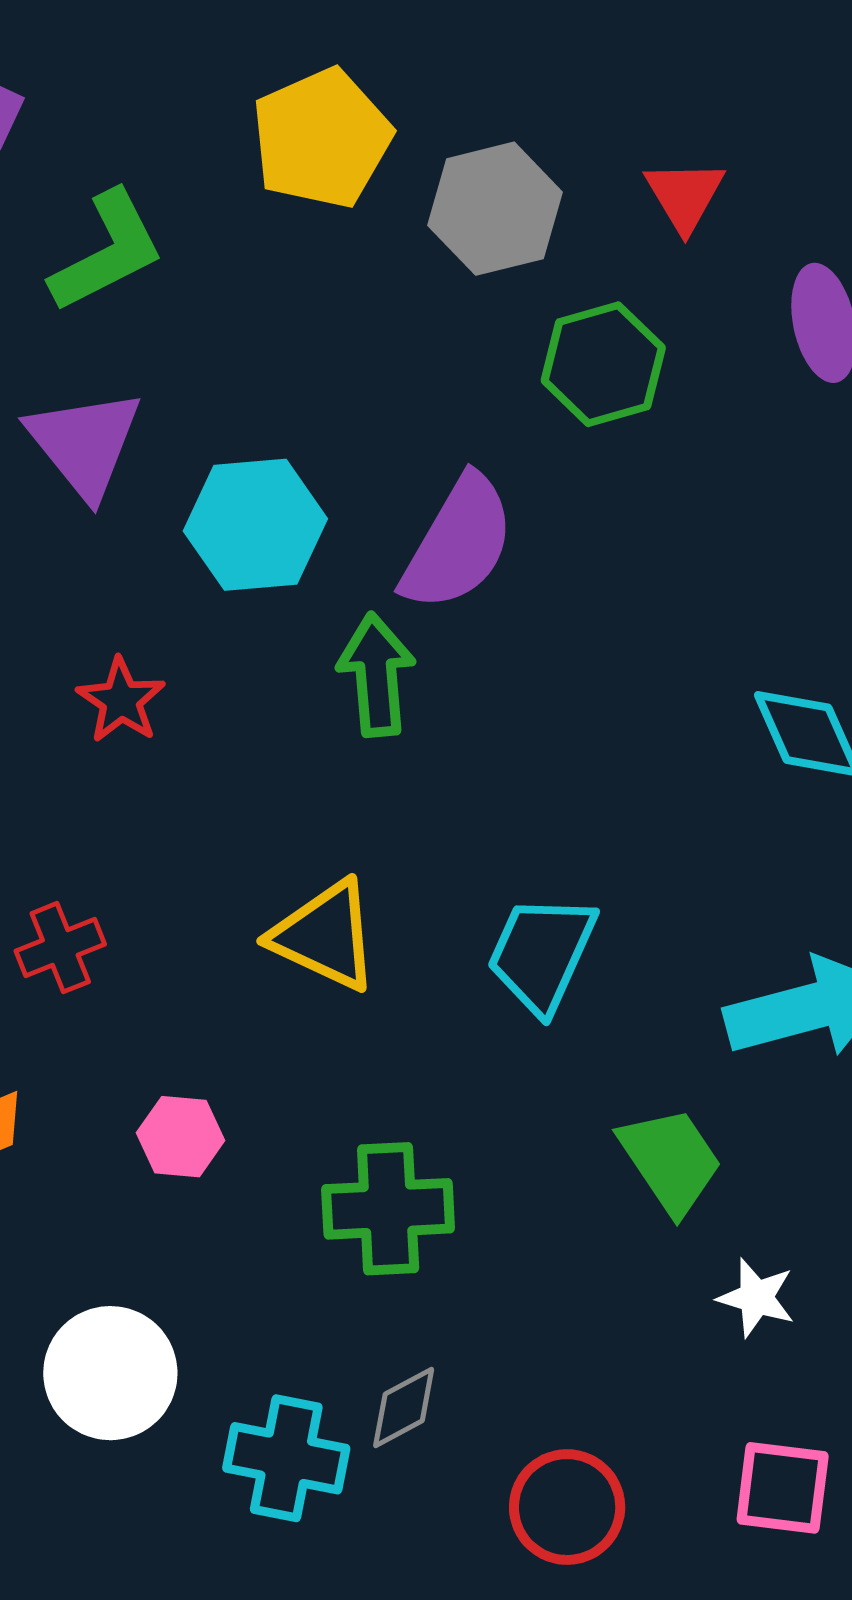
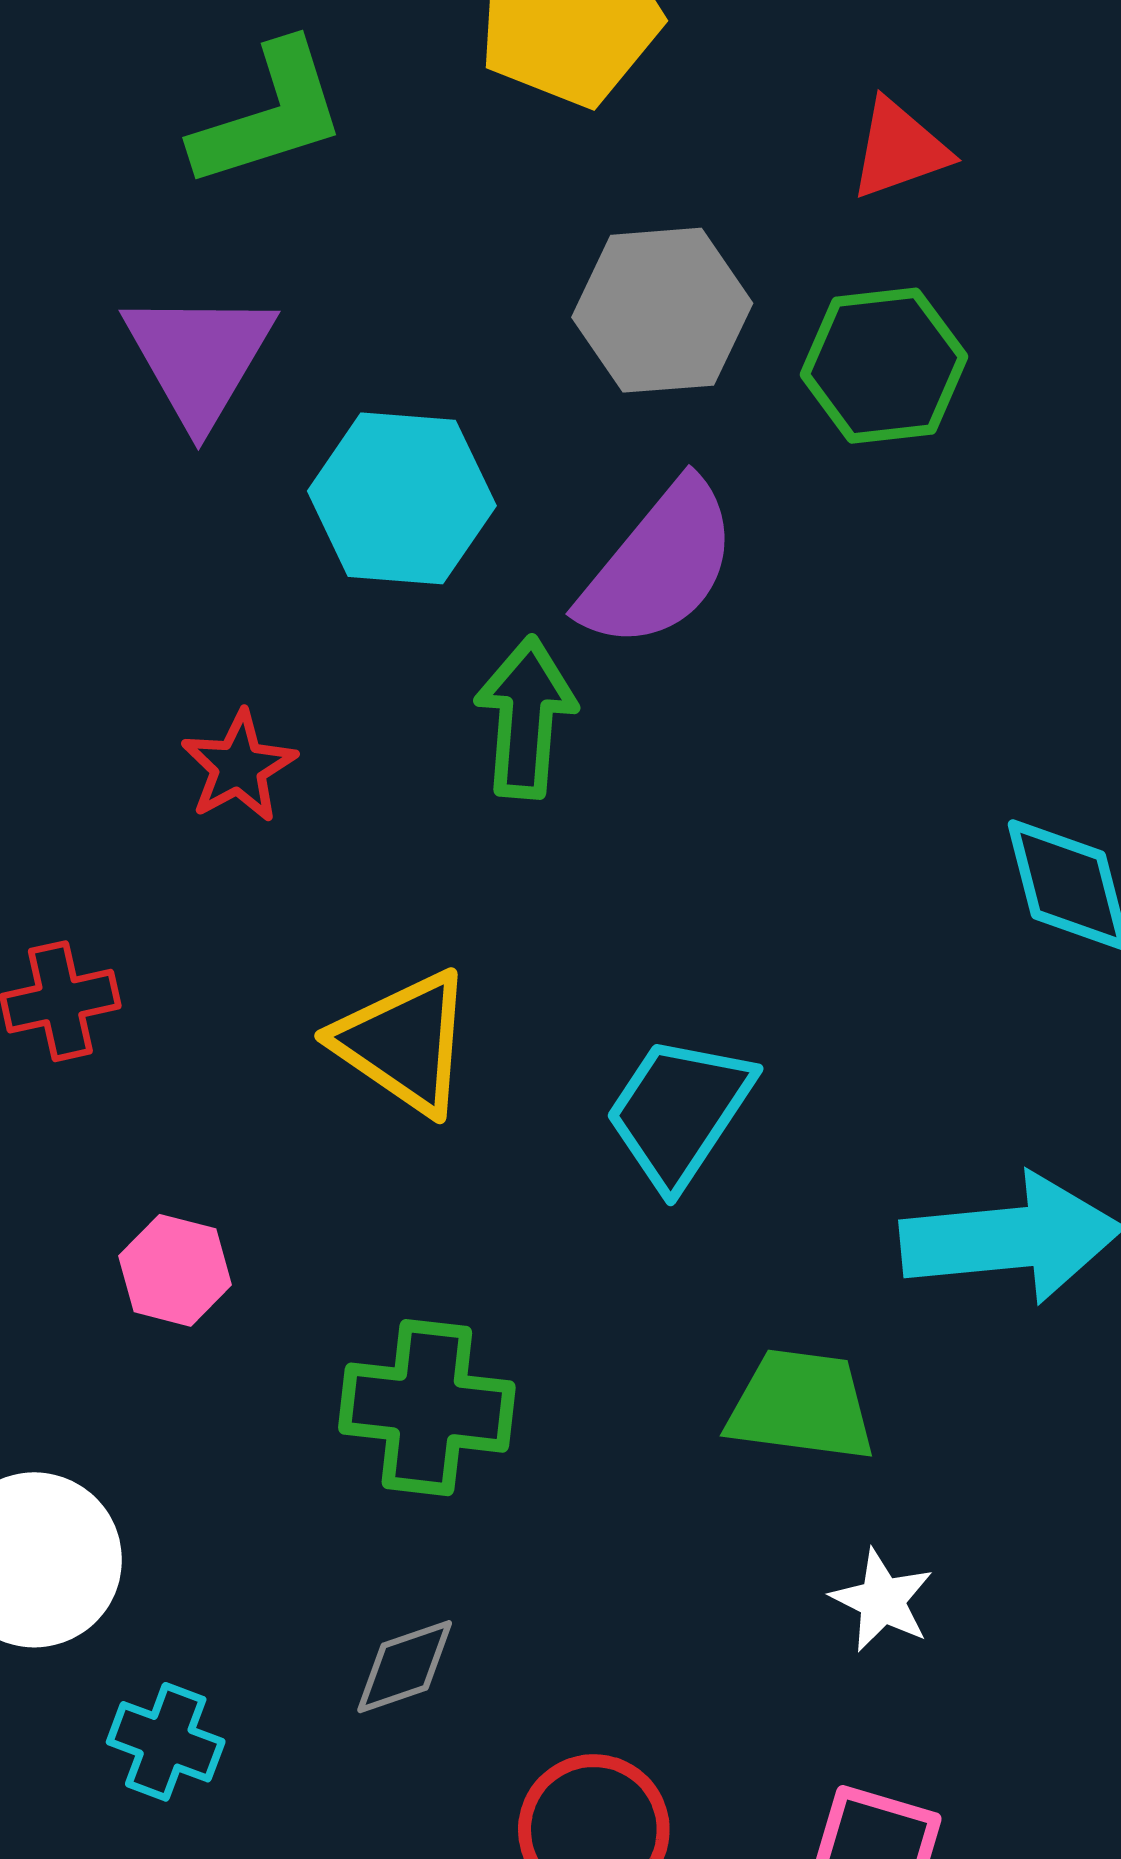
red triangle: (685, 195) -> (899, 149), moved, turned 32
gray hexagon: (495, 209) -> (662, 310), moved
red star: (121, 700) -> (239, 767), moved
green trapezoid: (671, 1160) -> (801, 1405), turned -58
cyan cross: (286, 1458) -> (166, 1742), moved, size x0.7

